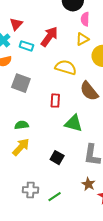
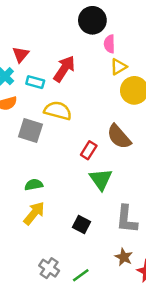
yellow triangle: (82, 39) -> (119, 67), moved
yellow semicircle: (66, 67) -> (58, 111), moved
red rectangle: (55, 101) -> (89, 150), moved, turned 32
green triangle: (74, 123) -> (101, 179), turned 42
gray cross: (30, 190) -> (49, 268), turned 35

